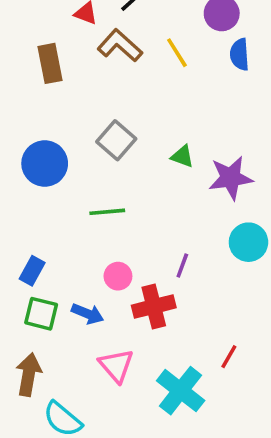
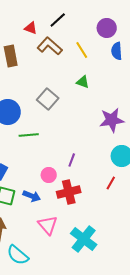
green triangle: (182, 156) -> (83, 82), moved
green line: (107, 212) -> (29, 135), moved
purple line: (182, 265) -> (72, 160), moved
red line: (229, 357) -> (111, 183), moved

